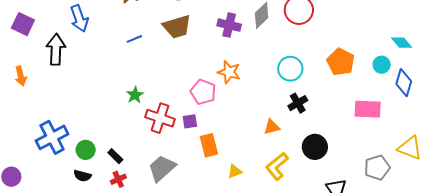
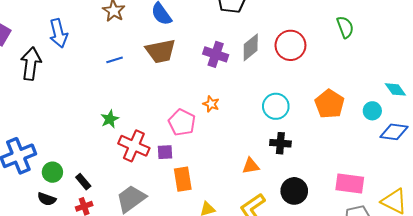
orange star: (229, 72) -> (211, 104), size x0.7
blue diamond: (404, 83) -> (394, 132), turned 76
black cross: (298, 103) -> (280, 143), turned 30
pink rectangle: (368, 109) -> (350, 184), moved

